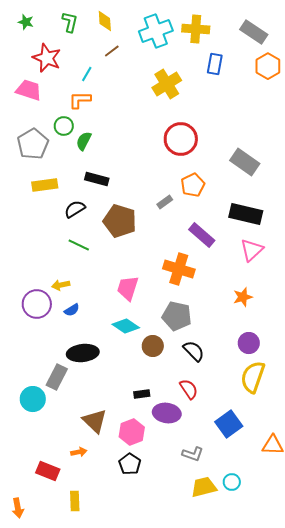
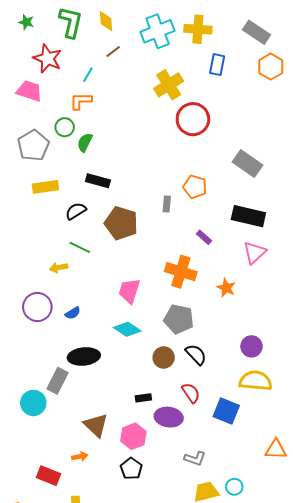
green L-shape: (70, 22) -> (71, 22), size x1.5
red circle: (181, 139) -> (193, 119), moved
orange pentagon: (193, 185) -> (195, 187), turned -30
gray rectangle: (165, 202) -> (167, 204), turned -49
purple rectangle: (202, 235) -> (204, 237), size x0.6
yellow arrow: (61, 285) -> (59, 268), moved
orange star: (243, 297) -> (226, 288), moved, turned -30
brown circle: (153, 346) -> (164, 357), moved
yellow semicircle: (253, 377) -> (256, 381), turned 76
blue square: (229, 424) -> (226, 411), moved, turned -32

